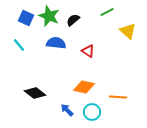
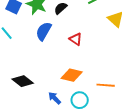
blue semicircle: (56, 43) -> (44, 31), turned -66

